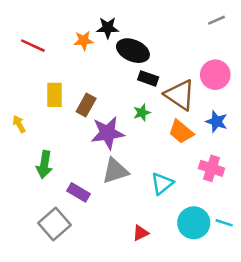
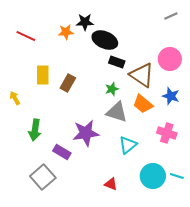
purple star: (108, 133) -> (86, 133), moved
gray triangle: (115, 171) -> (117, 112), moved, turned 35
red triangle: (141, 233) -> (111, 184), turned 48

